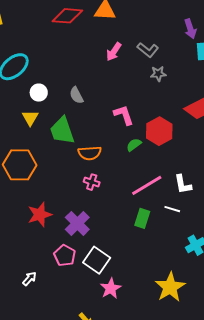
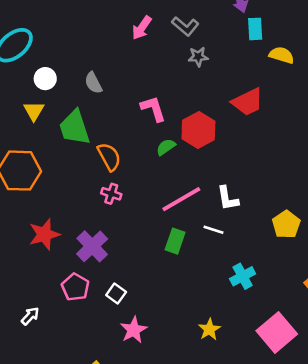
orange semicircle: (90, 153) -> (109, 157), turned -115
white square: (97, 260) -> (116, 294), size x0.6
yellow star: (170, 287) -> (209, 329), size x0.6

